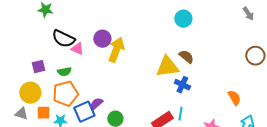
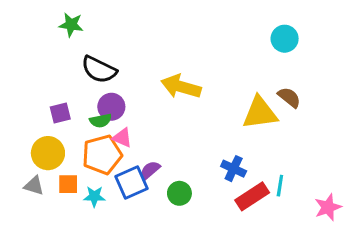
purple circle: (102, 39) -> (111, 107), moved
pink triangle: (77, 49) -> (122, 138), moved
yellow arrow: (116, 50) -> (181, 87), turned -95
blue cross: (182, 85) -> (234, 169), moved

